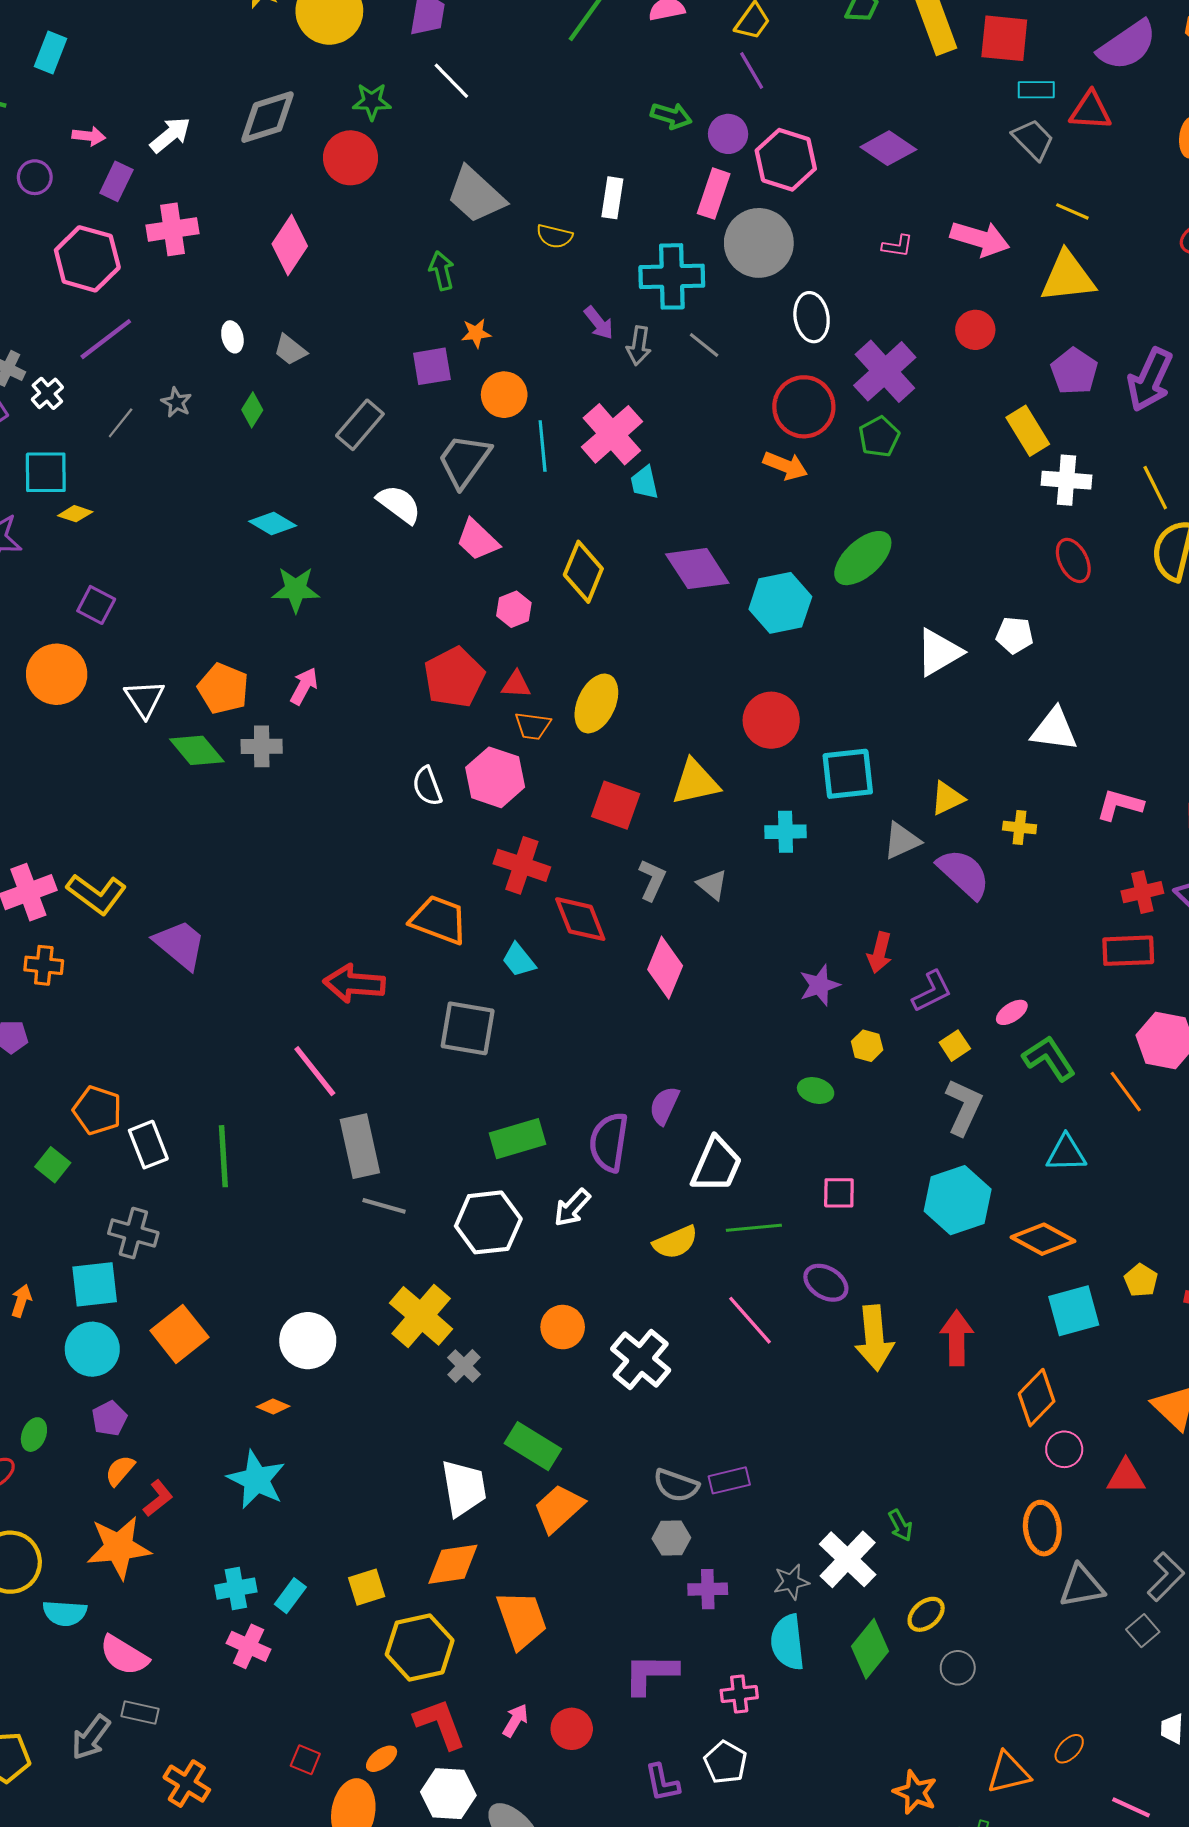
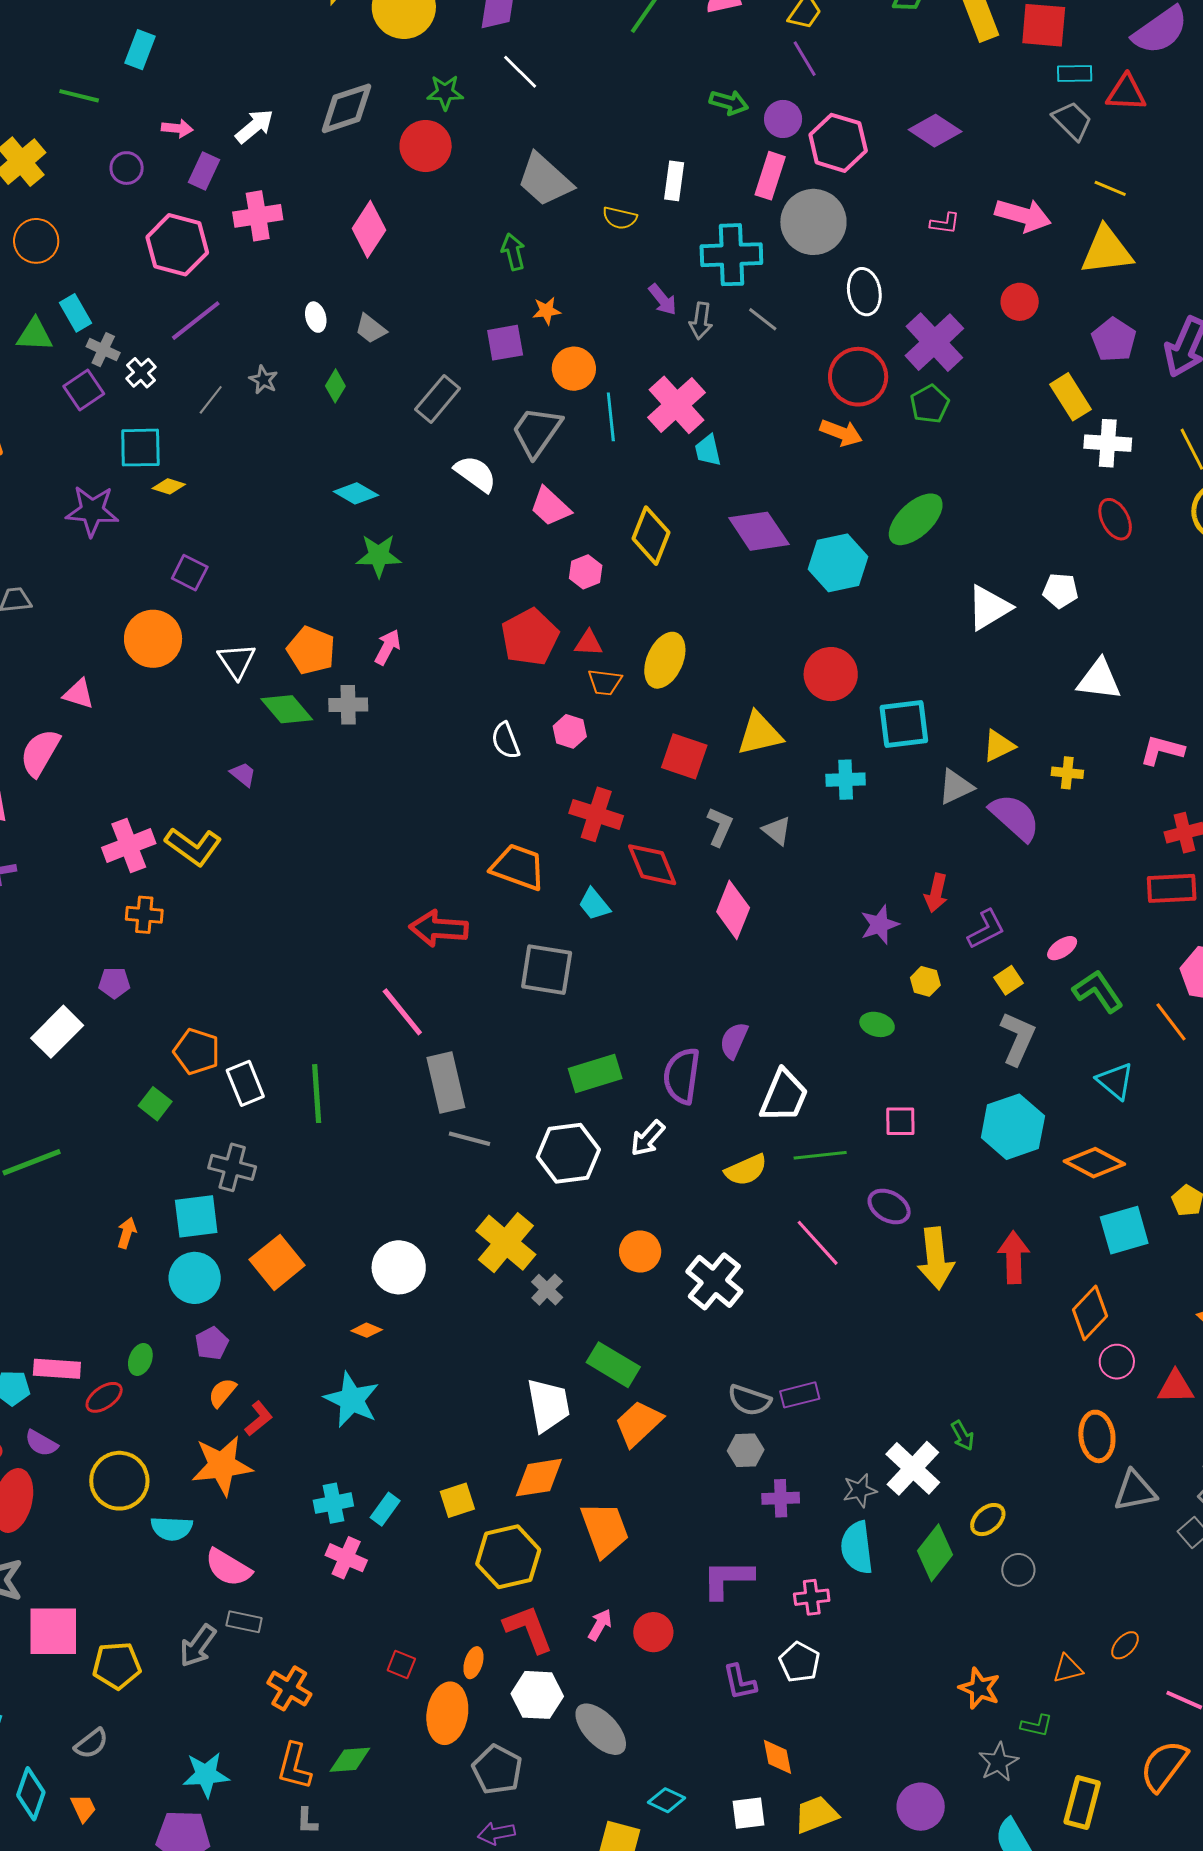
pink hexagon: (495, 777) -> (570, 731), size x0.6
purple trapezoid: (180, 944) -> (243, 774), moved, size x0.5
cyan triangle: (1066, 1153) -> (1115, 1081), turned 42
orange ellipse: (382, 1759) -> (473, 1663), turned -36
orange triangle: (1008, 1773) -> (1068, 1669), size x0.7

